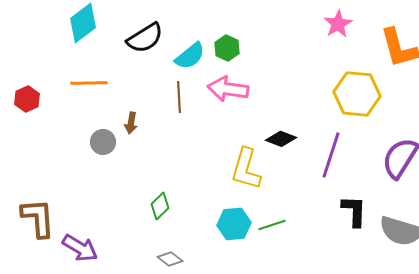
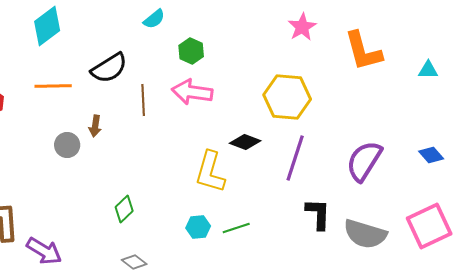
black semicircle: (145, 38) -> (109, 68), moved
cyan semicircle: (190, 56) -> (154, 19), moved, size x0.7
yellow hexagon: (357, 94) -> (287, 97), moved
cyan hexagon: (234, 224) -> (198, 227), size x0.7

